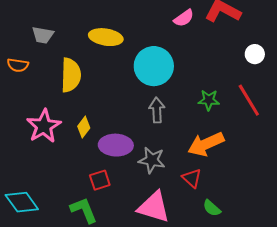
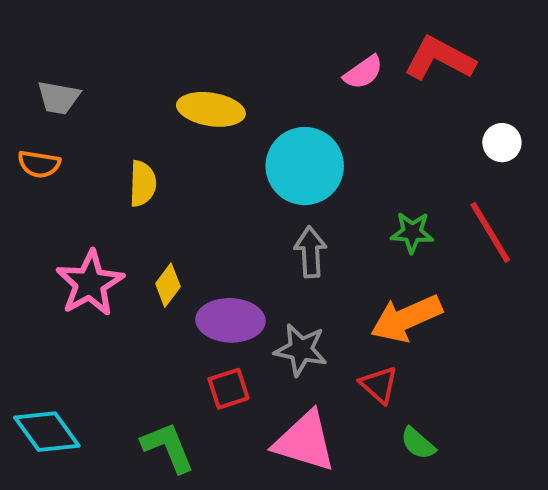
gray trapezoid: (43, 35) -> (59, 98), moved
yellow semicircle: (71, 75) -> (143, 184), size x0.7
red square: (100, 180) -> (229, 389), moved

